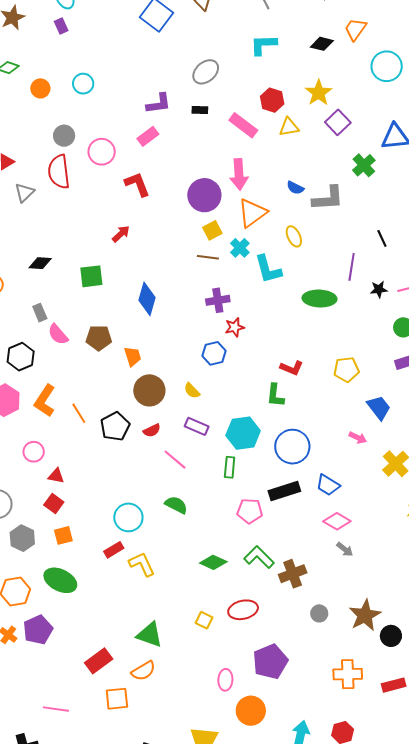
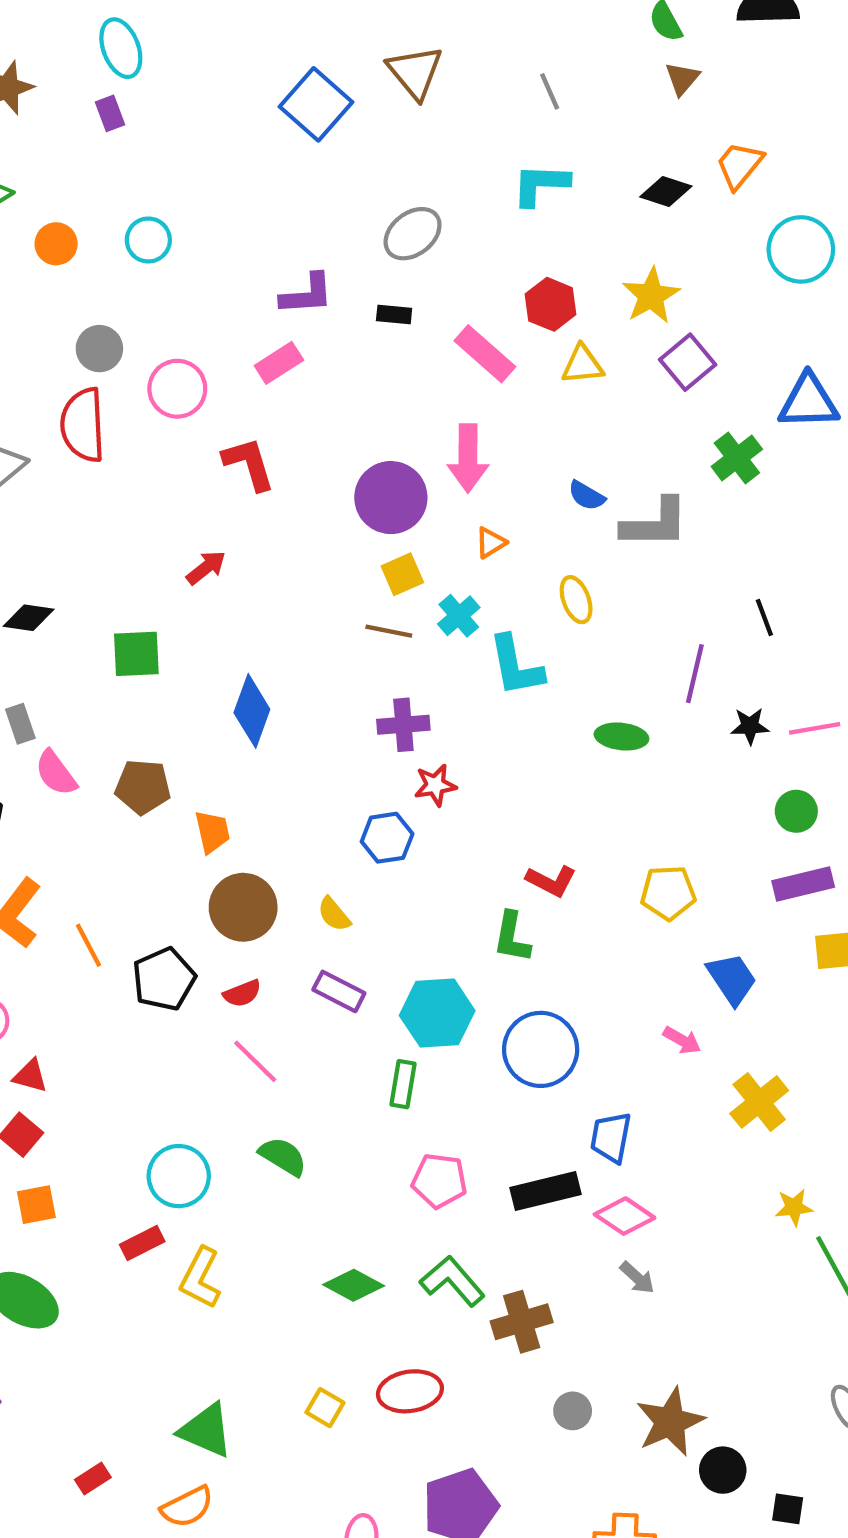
orange triangle: (252, 213) -> (491, 543), size x0.5
green ellipse: (320, 299) -> (621, 736), size x0.7
pink line: (175, 460) -> (255, 1061), moved
blue trapezoid: (328, 485) -> (611, 1137), turned 65
black rectangle: (284, 491) -> (545, 1191), moved
yellow L-shape: (142, 564) -> (200, 1278), turned -132
red rectangle: (99, 661) -> (93, 1479), size x0.6

